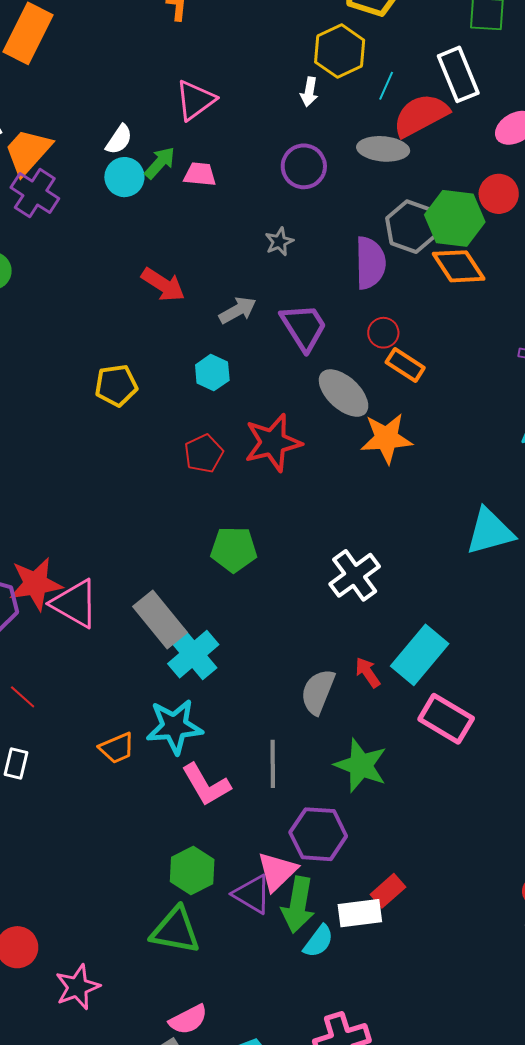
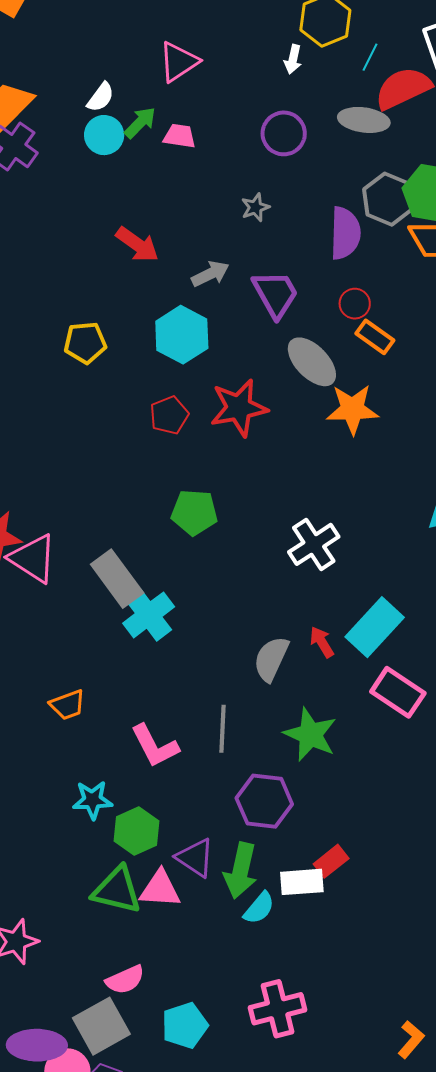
cyan hexagon: (212, 373) -> (182, 335), size x1.6
cyan star: (174, 727) -> (92, 800), moved, size x0.7
pink triangle: (277, 871) -> (160, 889), moved, turned 45

